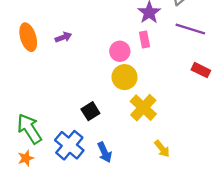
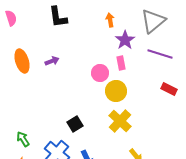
yellow circle: (125, 77) -> (116, 91), moved
green arrow: (29, 129) -> (23, 139), size x0.6

